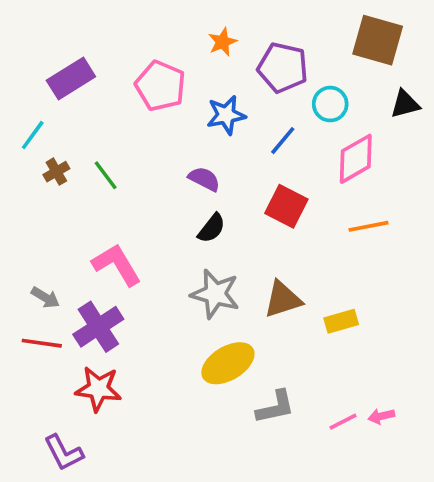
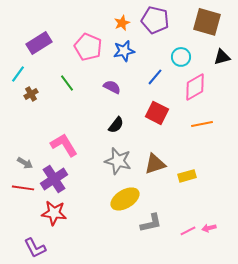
purple pentagon: (283, 68) -> (155, 20), moved
blue star: (226, 115) -> (124, 51), moved
green line: (106, 175) -> (67, 83), moved
purple semicircle: (204, 179) -> (112, 87), moved

